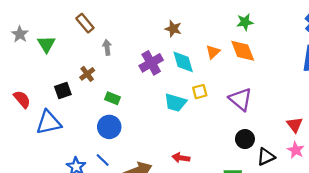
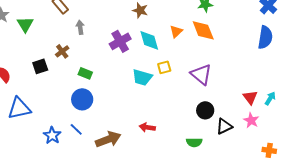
blue triangle: (49, 122) -> (19, 108), moved

